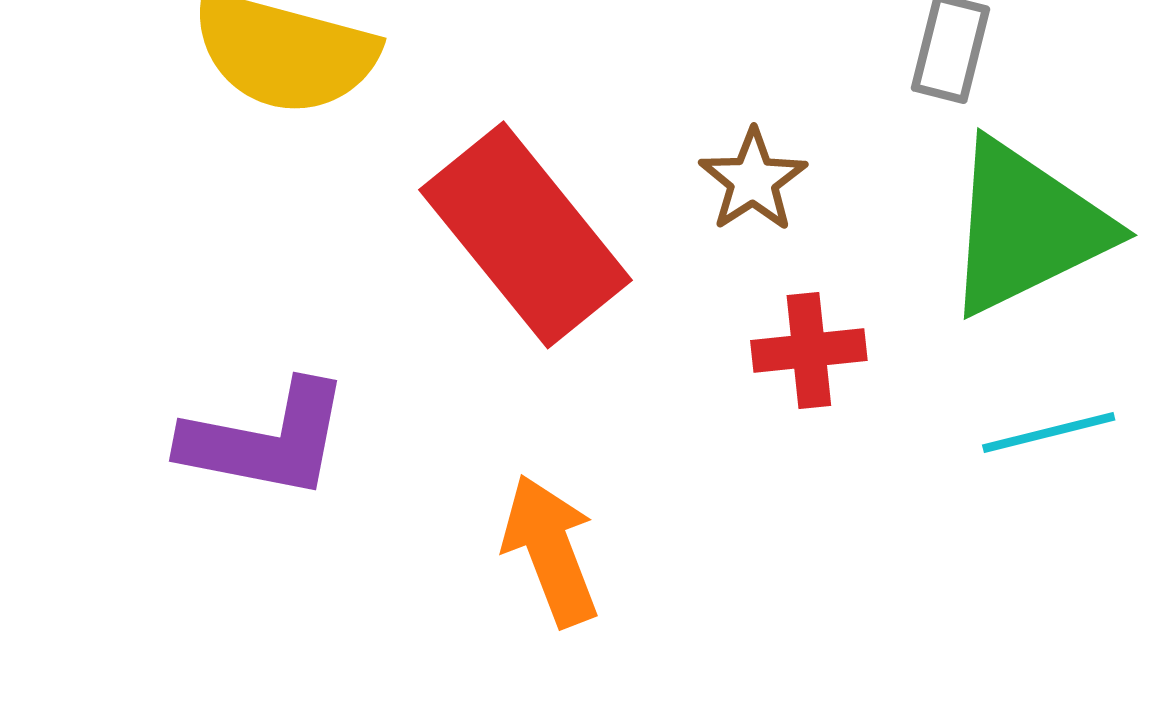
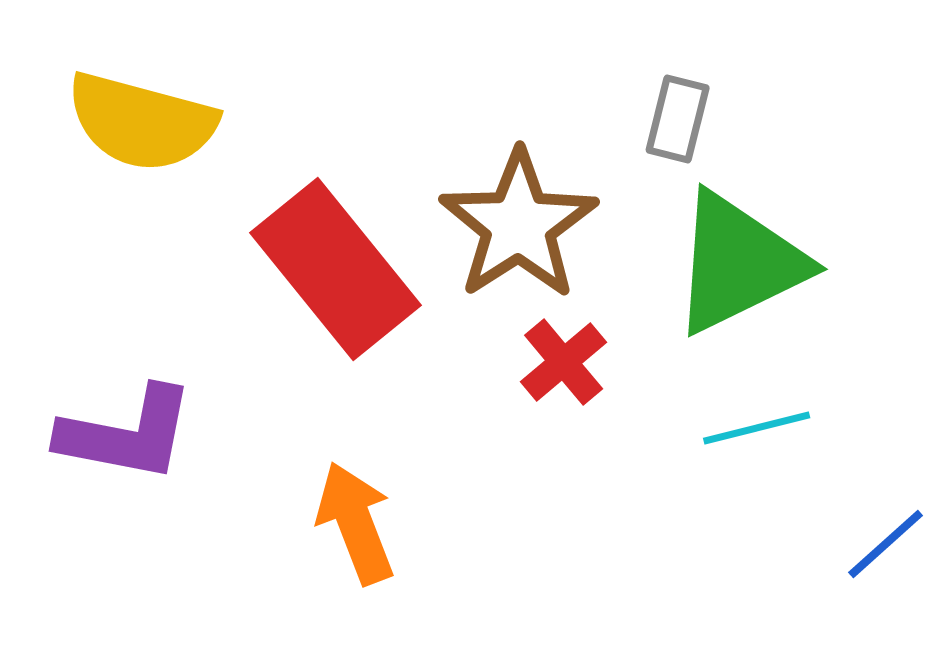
brown star: (753, 180) -> (519, 225), size x1.8
red cross: (809, 351) -> (564, 362), turned -34

